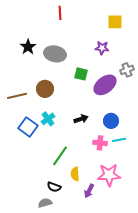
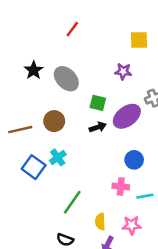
red line: (60, 13) -> (72, 29), turned 40
gray ellipse: (55, 54) -> (66, 79), turned 35
black arrow: (81, 119) -> (98, 127), moved
cyan line: (119, 140) -> (145, 196), moved
yellow semicircle: (75, 174) -> (100, 222), moved
pink star: (109, 175) -> (132, 225), size x0.7

